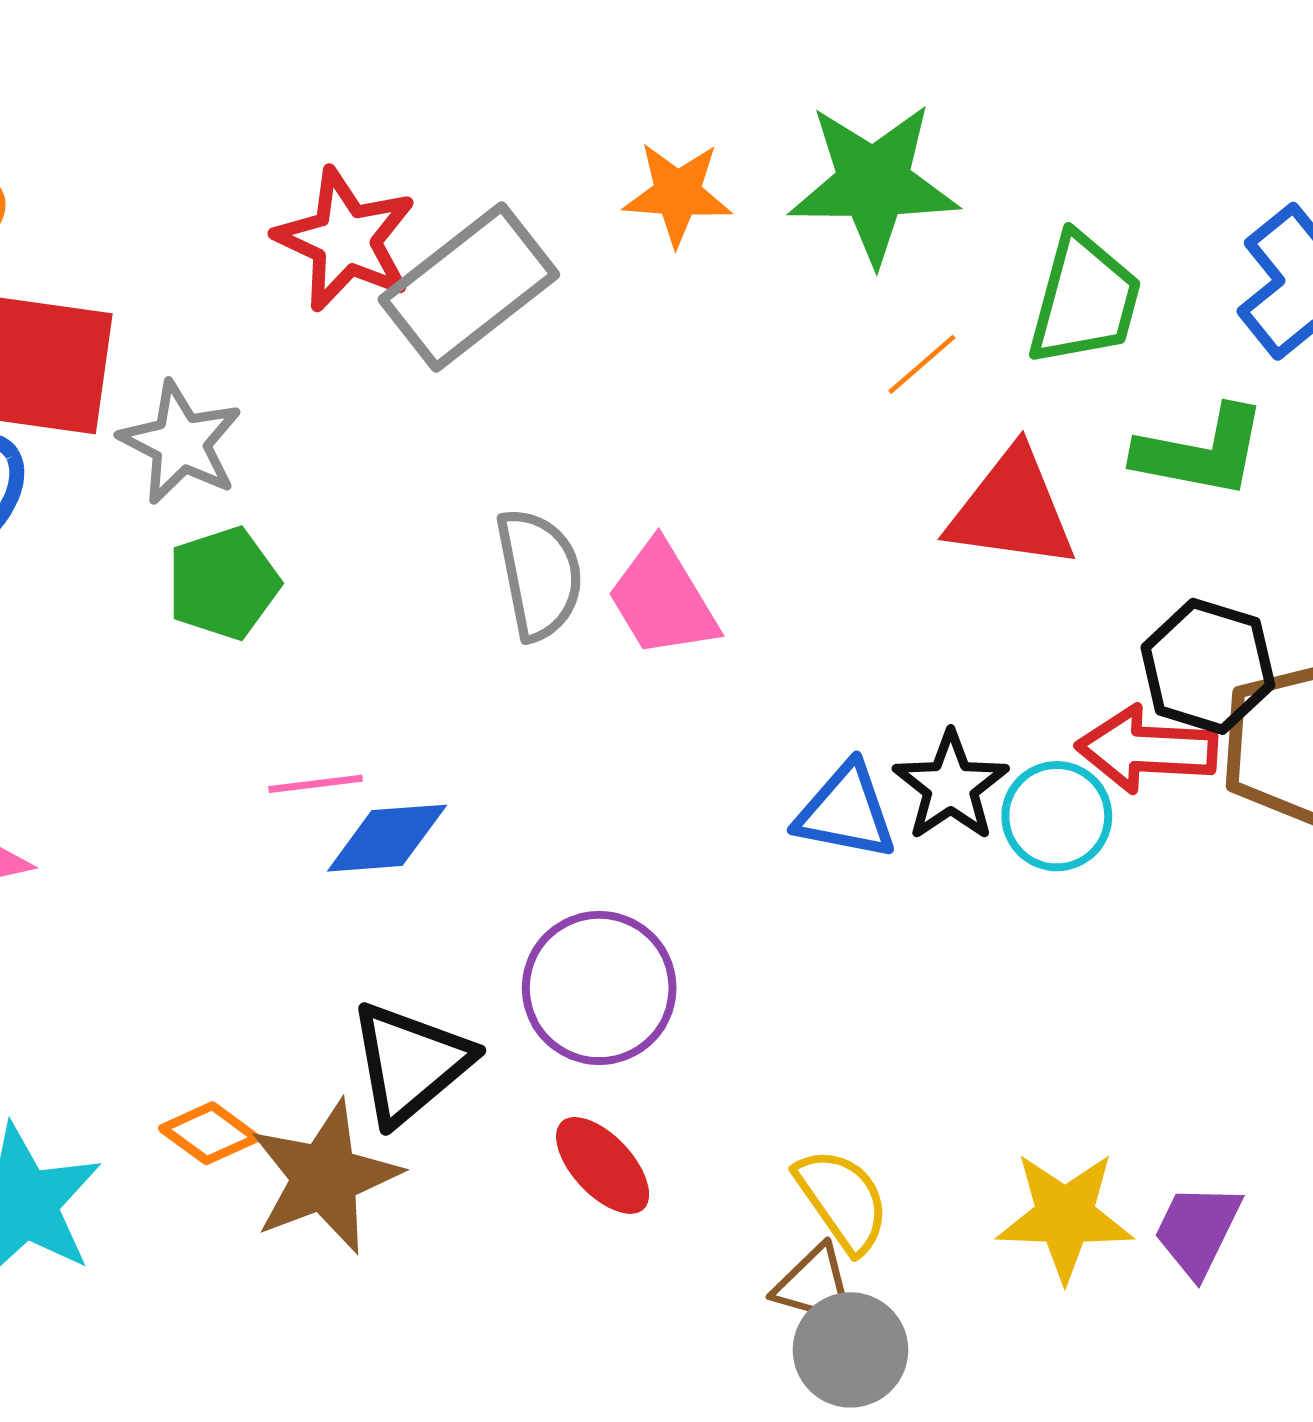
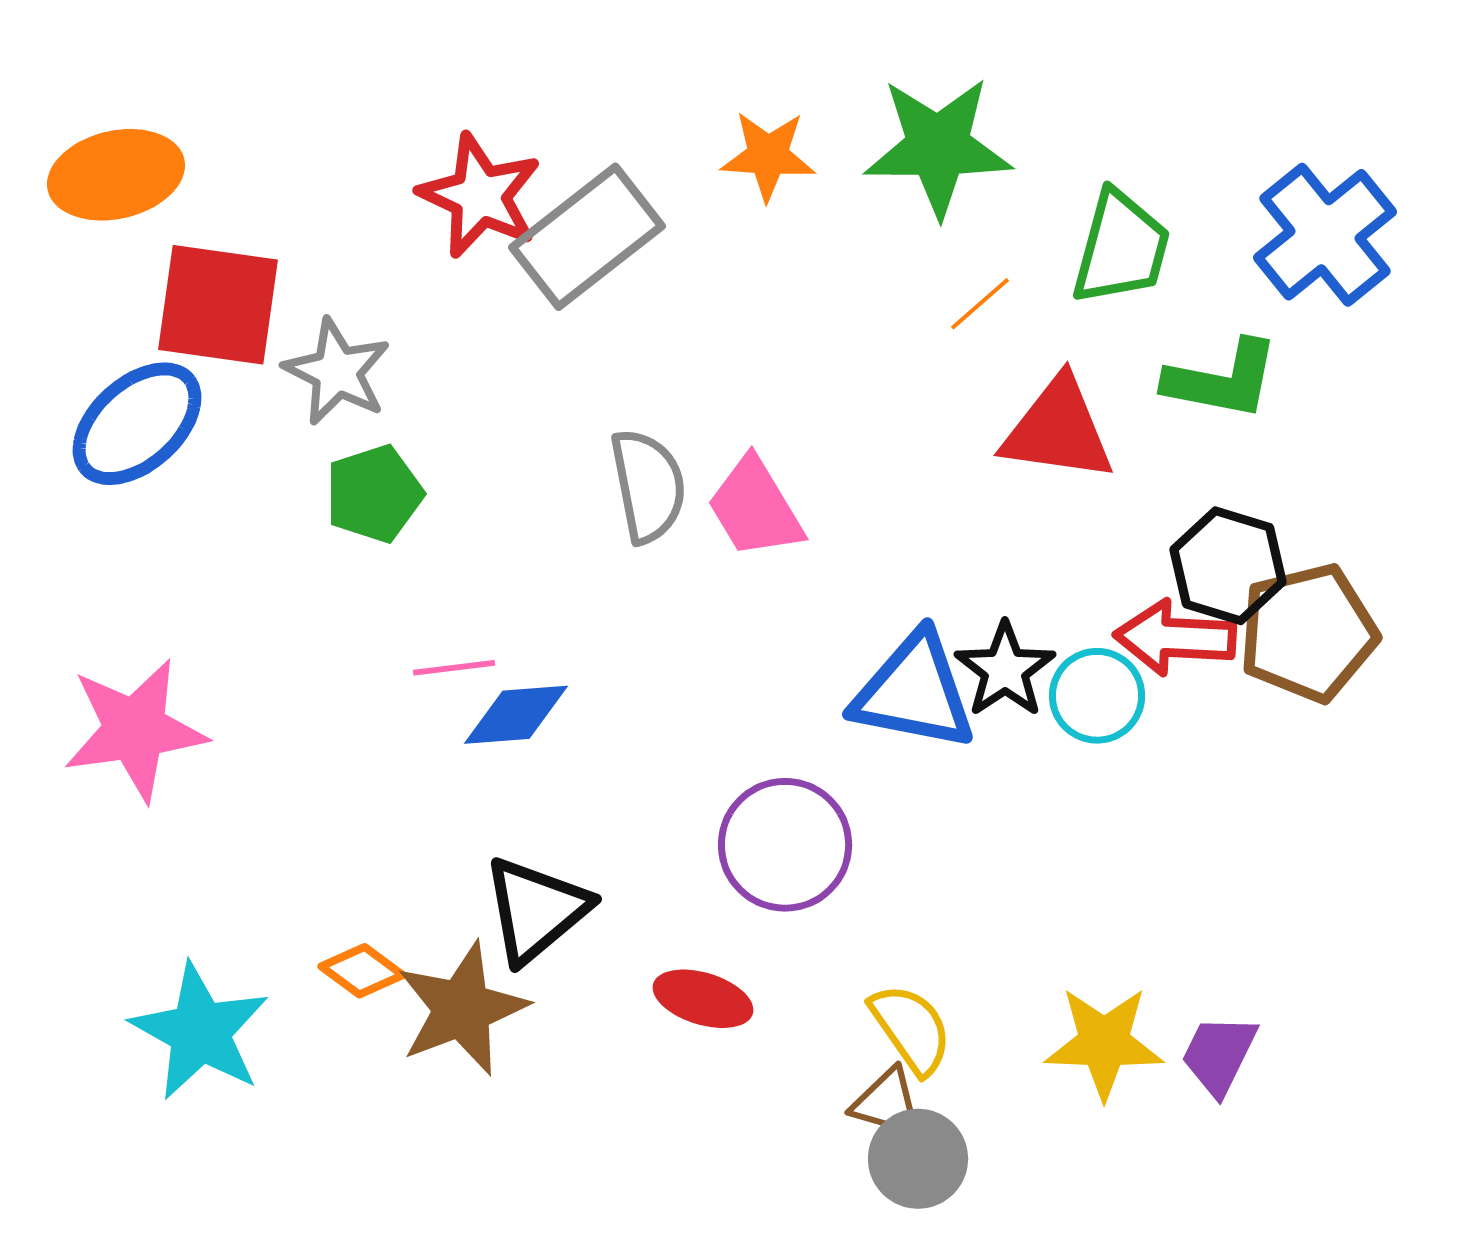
blue triangle: (846, 812) -> (914, 692), size x1.4
purple circle: (599, 988) -> (785, 845), moved
red ellipse: (603, 1165) -> (703, 999), turned -30

